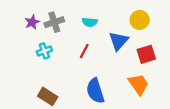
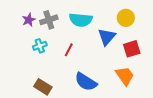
cyan semicircle: (90, 22) -> (81, 20), size x1.6
red line: (84, 51) -> (69, 50), moved
blue semicircle: (95, 91) -> (86, 82), turned -40

